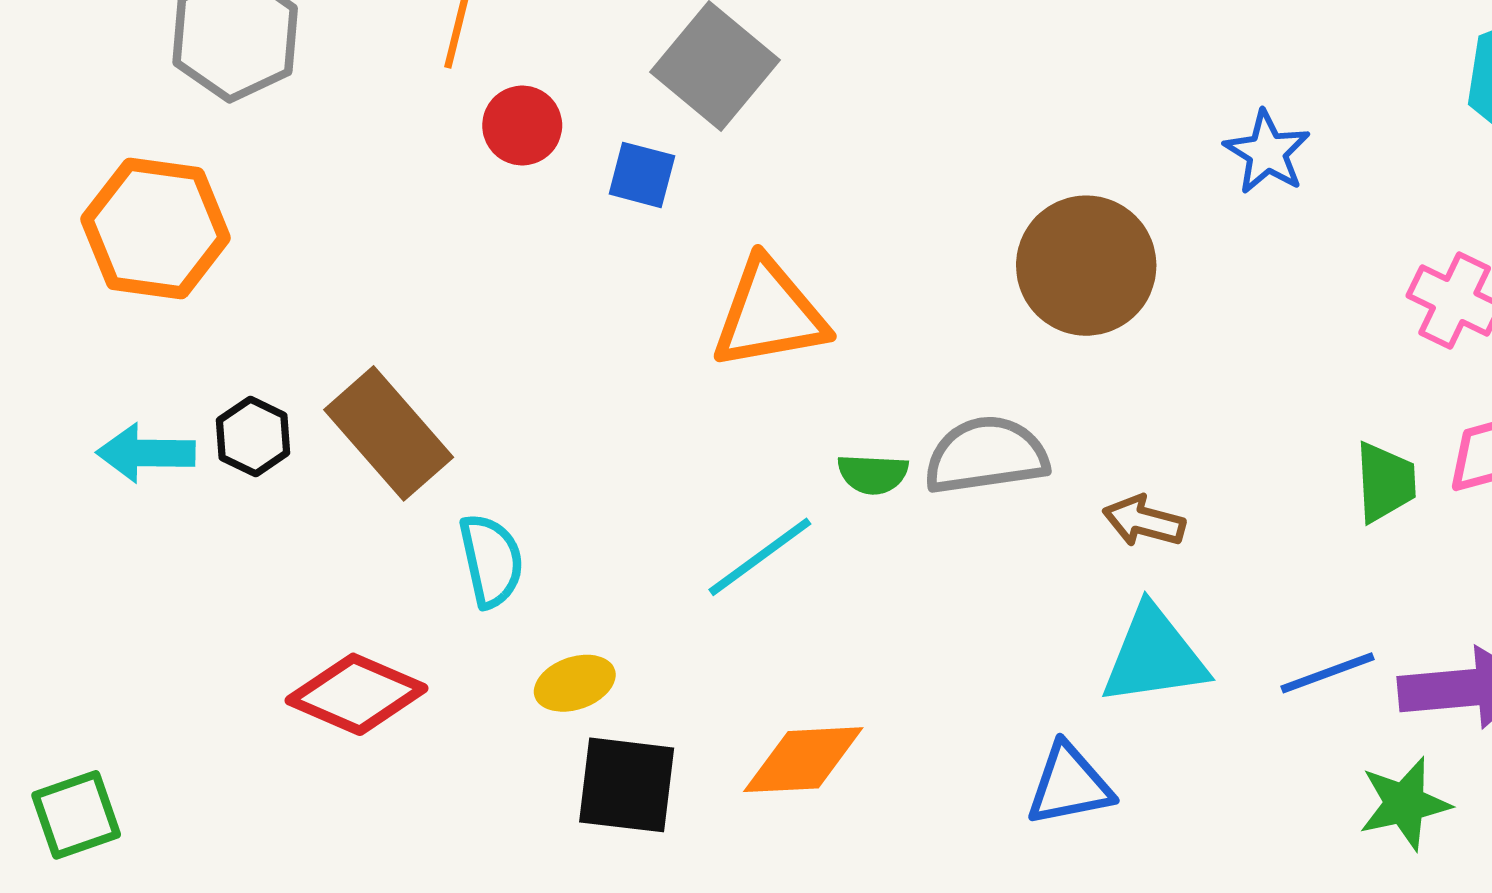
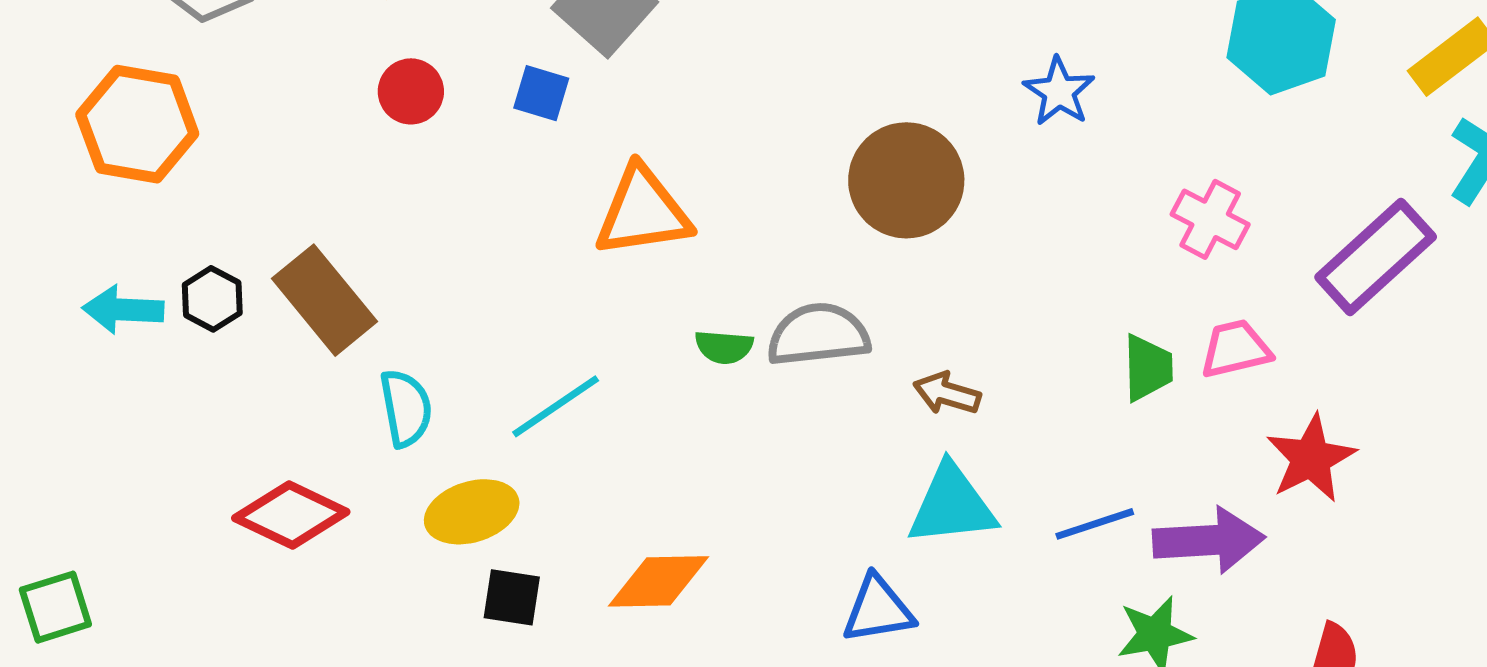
red circle: (522, 126) -> (411, 91), moved
cyan line: (760, 557) -> (556, 406), moved
yellow ellipse: (575, 683) -> (472, 512), size x1.4
black square: (627, 785) -> (512, 597), size x0.7

